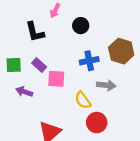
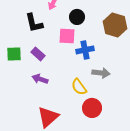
brown hexagon: (121, 51) -> (115, 25), moved
pink square: (56, 79) -> (67, 36), moved
purple arrow: (24, 92) -> (40, 79), moved

